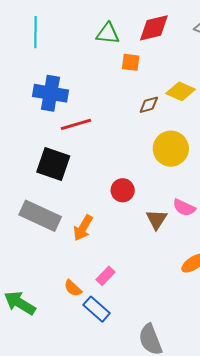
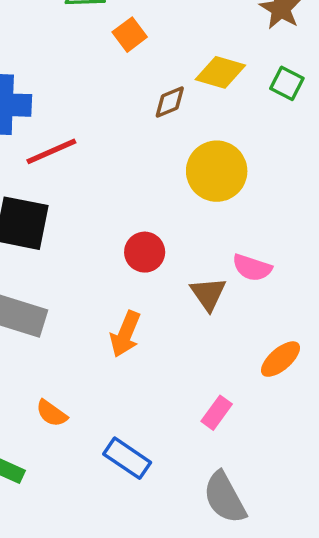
orange square: (131, 62) -> (130, 35), turned -36
orange arrow: (83, 228) -> (125, 334), moved
pink rectangle: (106, 276) -> (217, 413), moved
orange semicircle: (73, 288) -> (52, 413), moved

